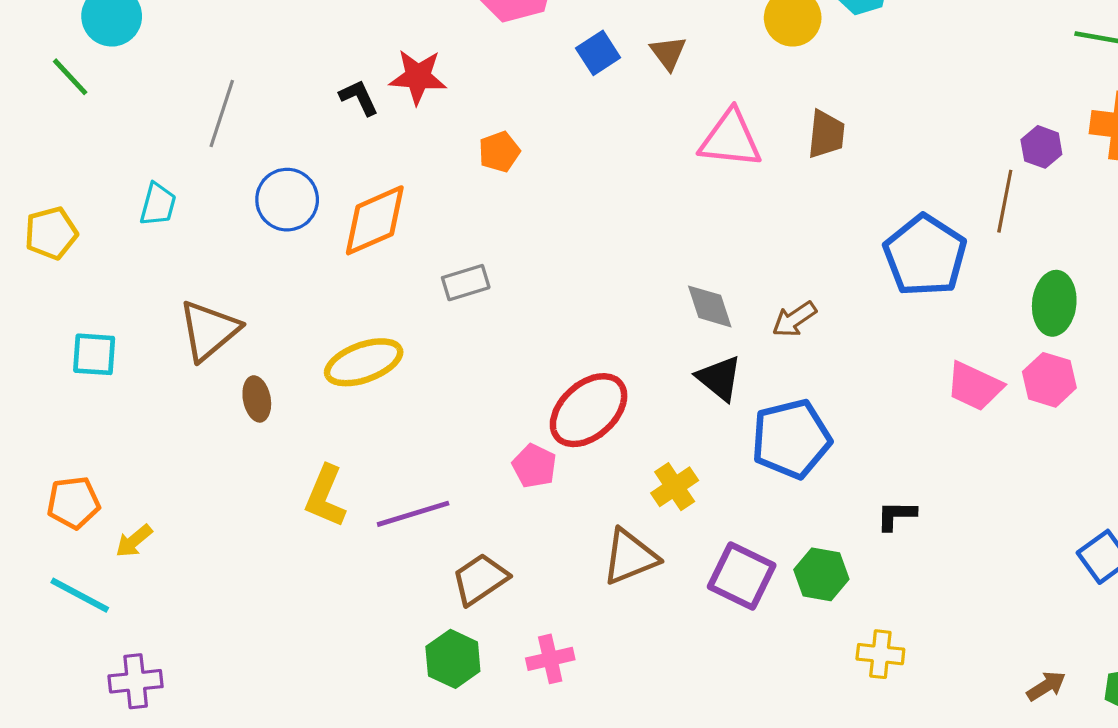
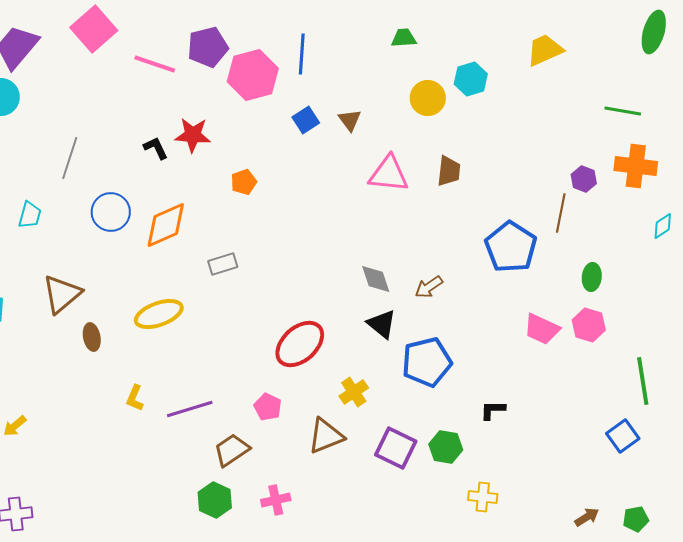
green ellipse: (1054, 303) -> (592, 277), size x0.7
pink pentagon: (534, 466) -> (268, 407), moved
yellow L-shape: (325, 496) -> (135, 398), size x0.7

